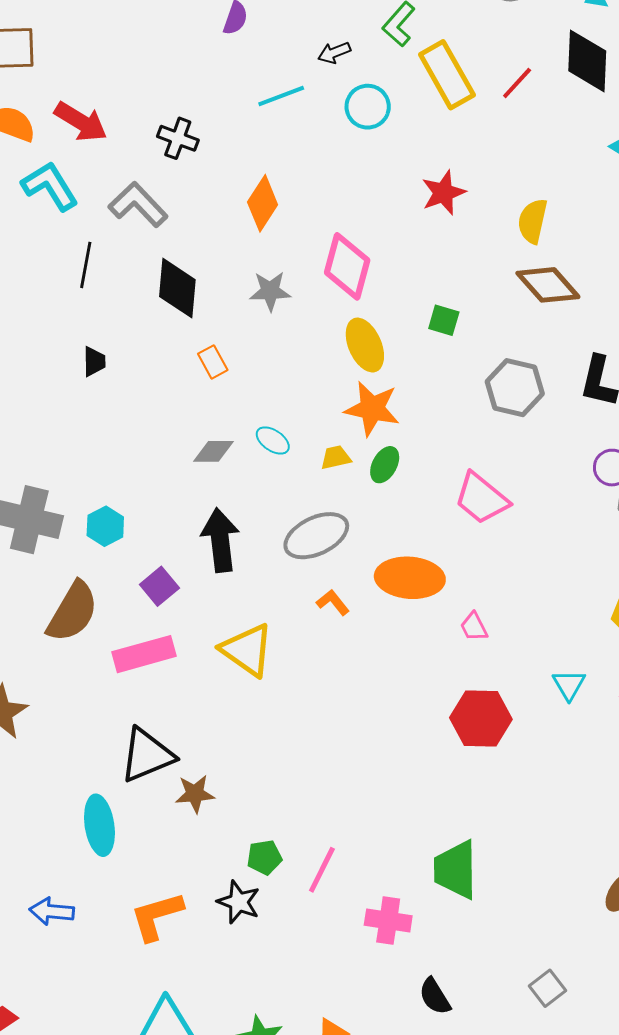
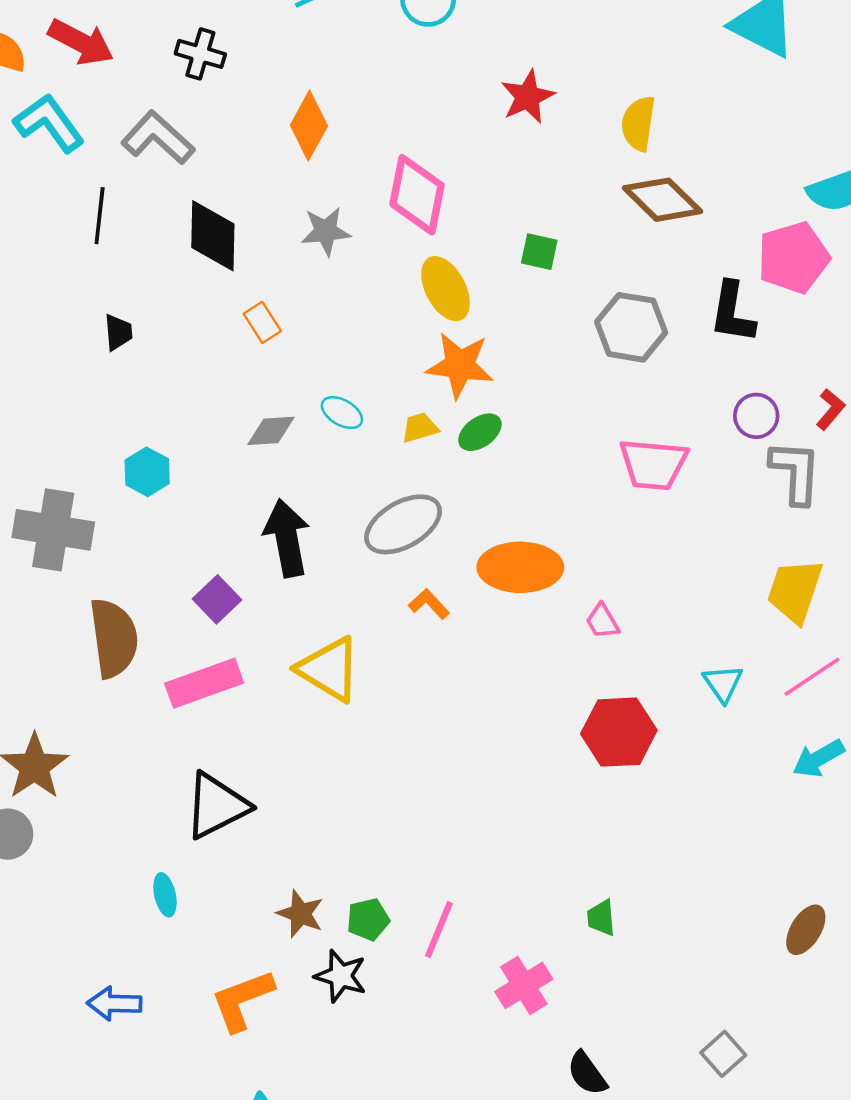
green ellipse: (385, 465) -> (480, 432), turned 30
pink trapezoid: (481, 498) -> (653, 464), moved, turned -30
cyan hexagon: (105, 526) -> (147, 472), moved
brown semicircle: (73, 612) -> (114, 638), turned -34
brown star: (195, 794) -> (300, 914), moved, turned 30
cyan ellipse: (99, 825) -> (165, 895), size x0.6
green trapezoid: (456, 870) -> (601, 918), size x0.5
pink cross: (388, 921) -> (524, 985), turned -36

